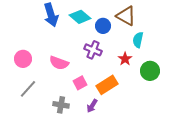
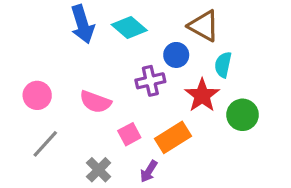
blue circle: (103, 26) -> (176, 55), moved
purple cross: (93, 50) -> (150, 81), turned -36
red star: (125, 59) -> (202, 95), size x1.5
gray cross: (61, 105) -> (99, 170), turned 35

